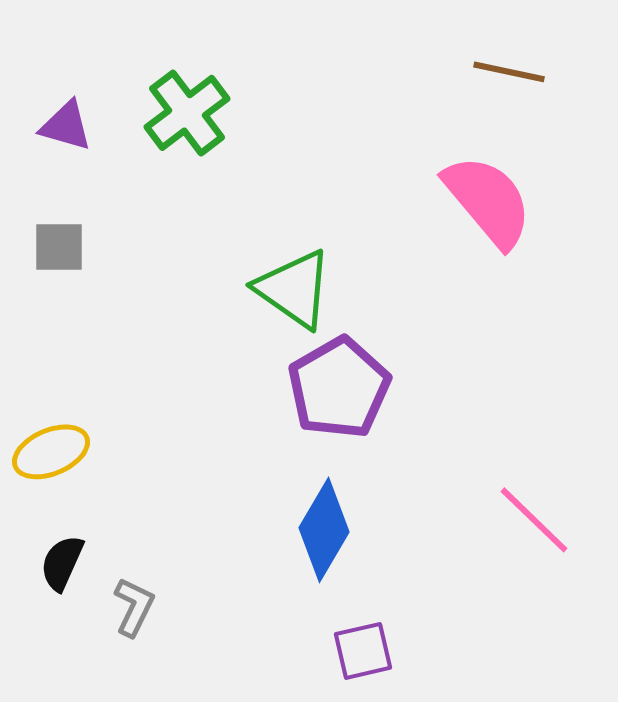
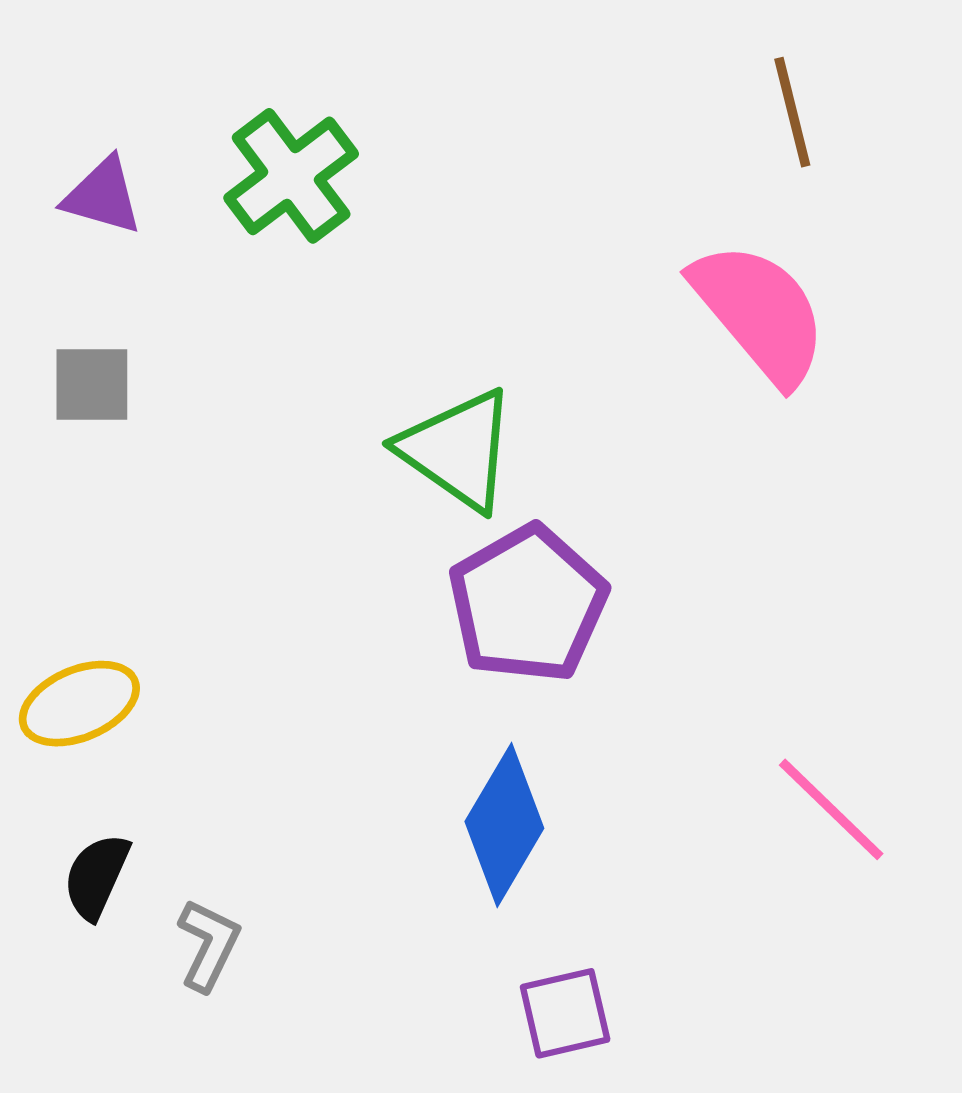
brown line: (509, 72) -> (792, 112), turned 64

